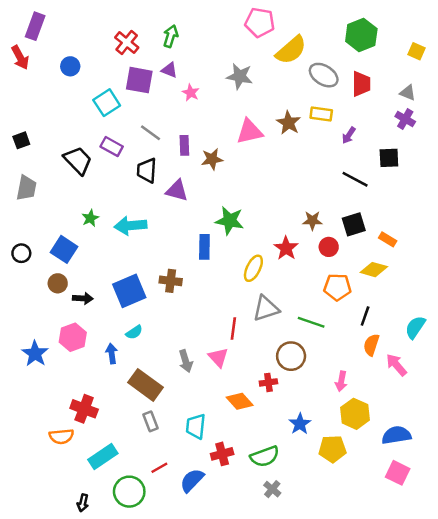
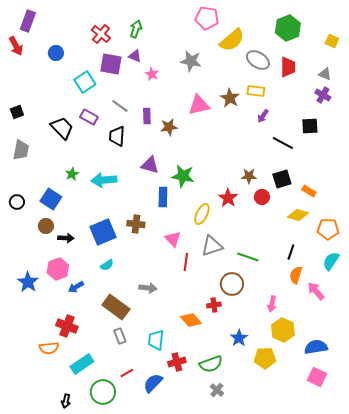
purple arrow: (349, 135) -> (263, 116), moved
purple triangle: (177, 191) -> (150, 165), moved
orange pentagon: (337, 287) -> (328, 229), moved
blue arrow: (112, 354) -> (76, 287), moved, turned -112
pink triangle: (218, 357) -> (173, 239), moved
gray arrow: (186, 361) -> (148, 288), turned -66

